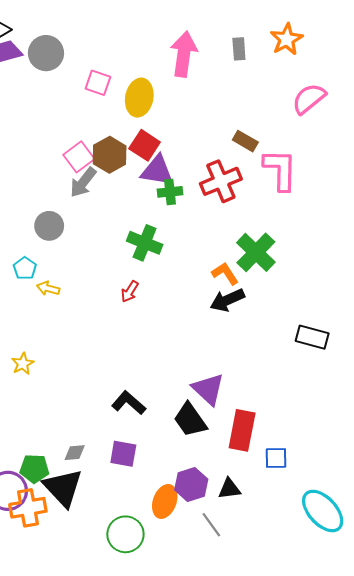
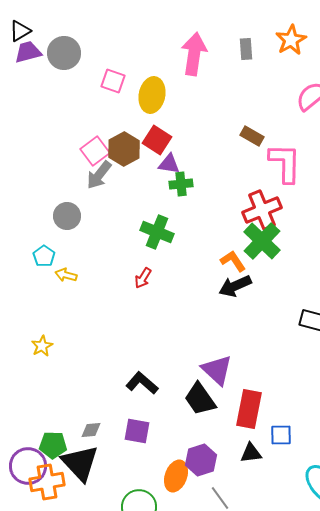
purple triangle: (157, 171) -> (169, 164), size x0.7
red cross: (221, 181) -> (262, 210), moved
black triangle: (229, 489) -> (251, 453), moved

